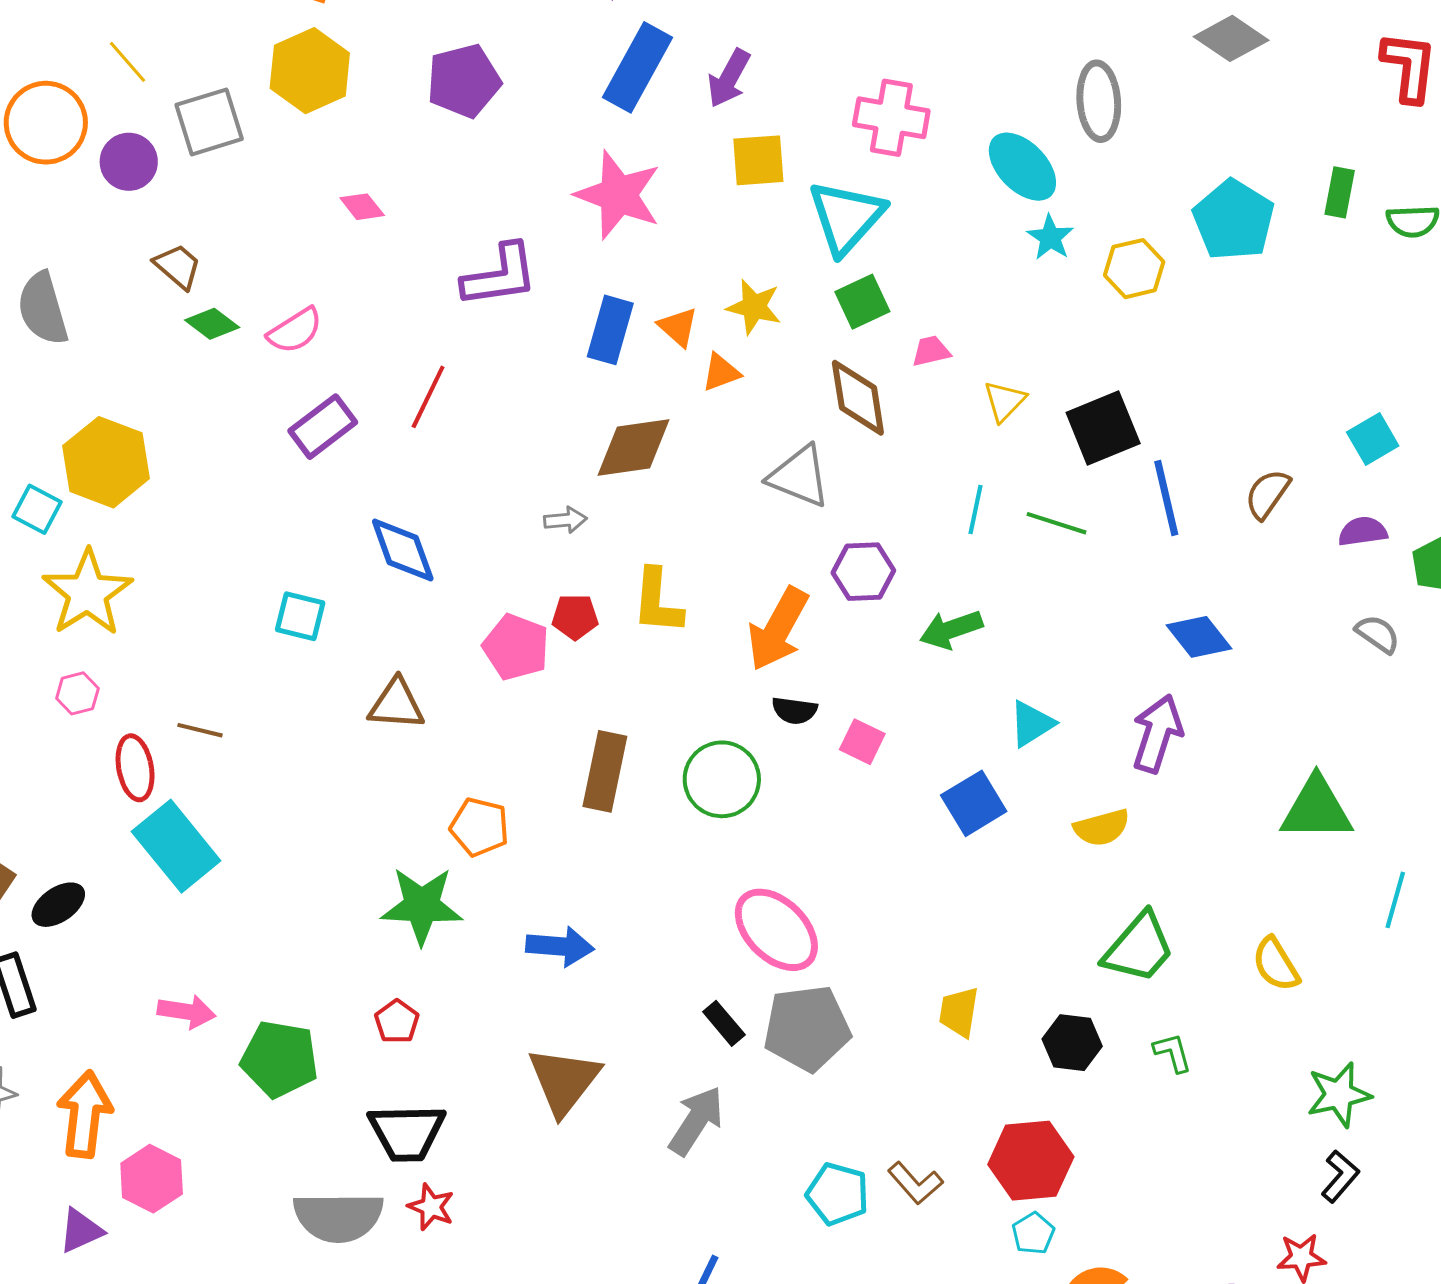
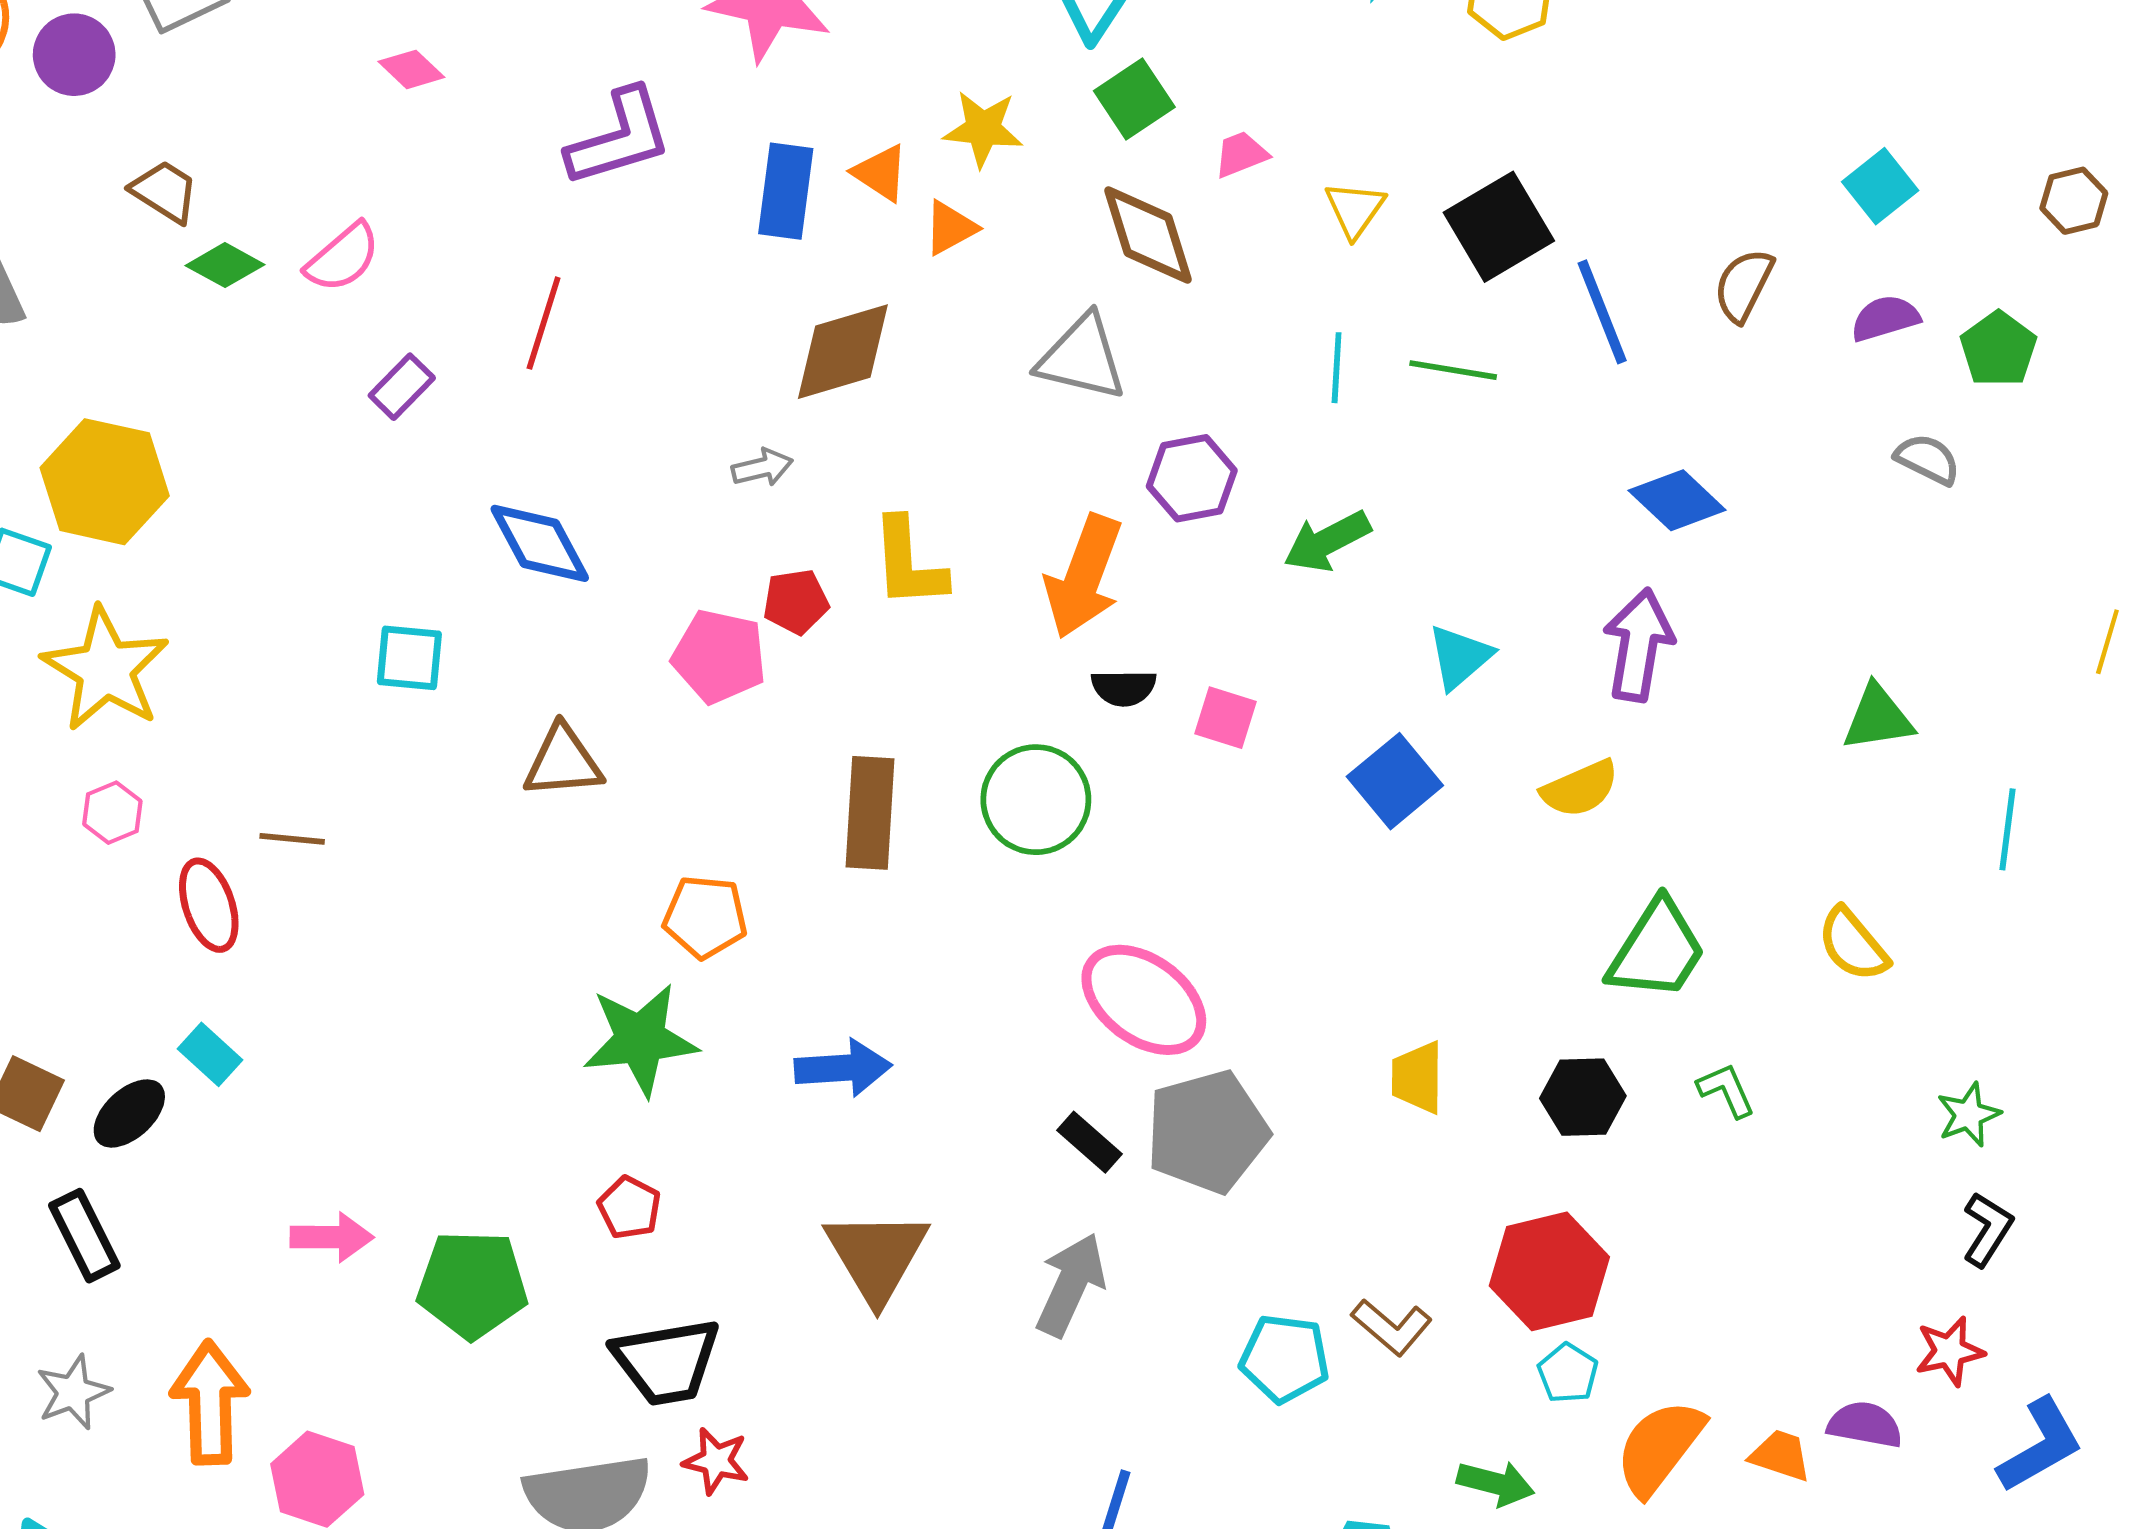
purple rectangle: (323, 427) -> (402, 387), size x0.7
green triangle: (1316, 809) -> (1878, 718), size x0.7
cyan rectangle: (176, 846) -> (210, 1054), moved, size x0.5
green star: (1339, 1095) -> (1969, 1115), size x0.7

